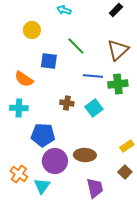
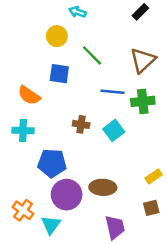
yellow circle: (32, 30) -> (57, 36), moved
brown square: (125, 172) -> (151, 208), turned 32

